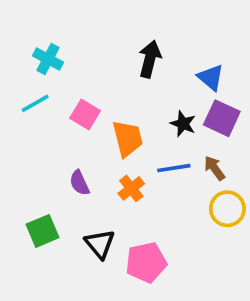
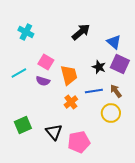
black arrow: (150, 59) -> (81, 32), turned 36
cyan line: (35, 103) -> (19, 73), moved
purple semicircle: (80, 183) -> (43, 81), moved, turned -48
yellow circle: (227, 209) -> (111, 113), moved

